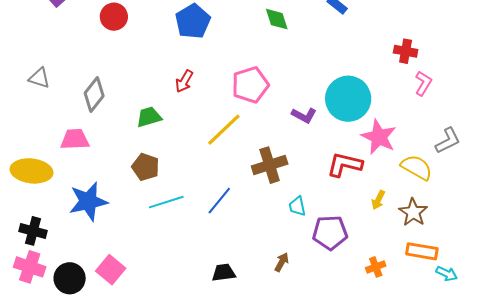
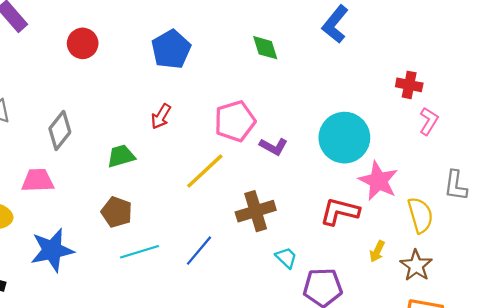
purple L-shape: (304, 115) -> (274, 146), moved
gray L-shape: (448, 141) -> (456, 186), turned 124
yellow semicircle: (417, 167) -> (420, 215), turned 44
cyan trapezoid: (297, 206) -> (286, 258), turned 145

